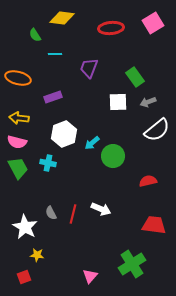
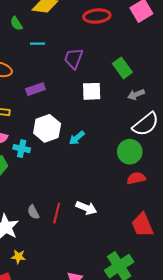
white square: (118, 102) -> (92, 91), moved
green circle: (113, 156) -> (130, 152), moved
cyan cross: (48, 163) -> (22, 149), moved
red trapezoid: (154, 225) -> (142, 225), turned -120

